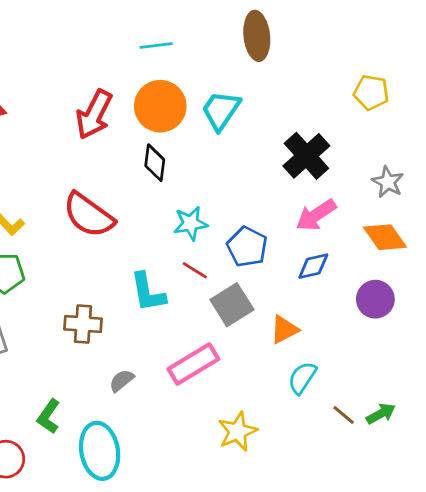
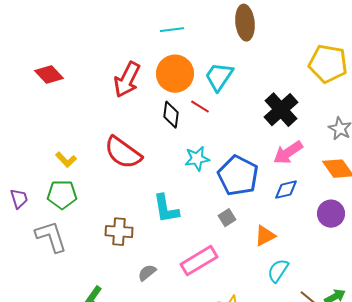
yellow pentagon: (371, 92) -> (328, 64), size x1.5
blue pentagon: (247, 247) -> (238, 176), size x1.4
red line: (195, 270) -> (200, 107), moved
gray square: (232, 305) -> (227, 218), size x0.6

